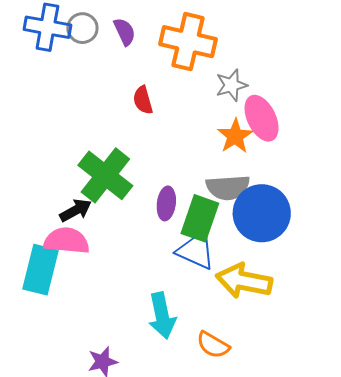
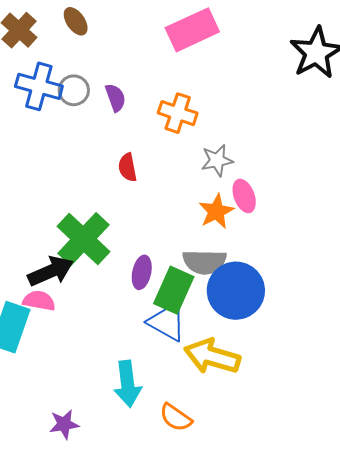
orange cross: (188, 42) -> (178, 113), size x0.7
pink ellipse: (262, 118) -> (244, 196), size x0.7
black arrow: (76, 210) -> (51, 271), size x1.4
pink semicircle: (67, 241) -> (39, 301), size x0.7

